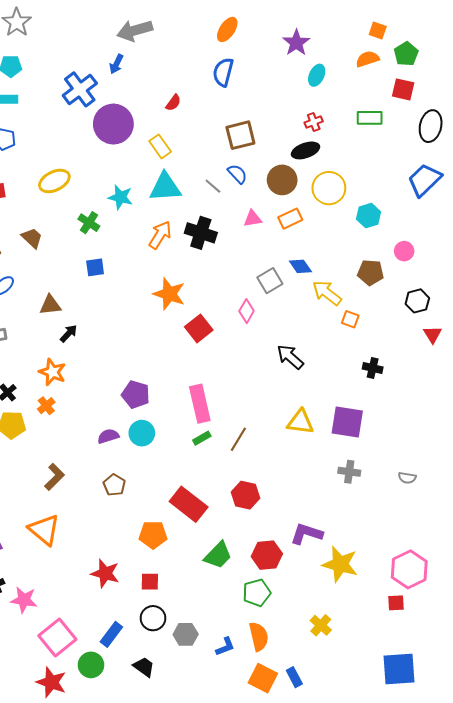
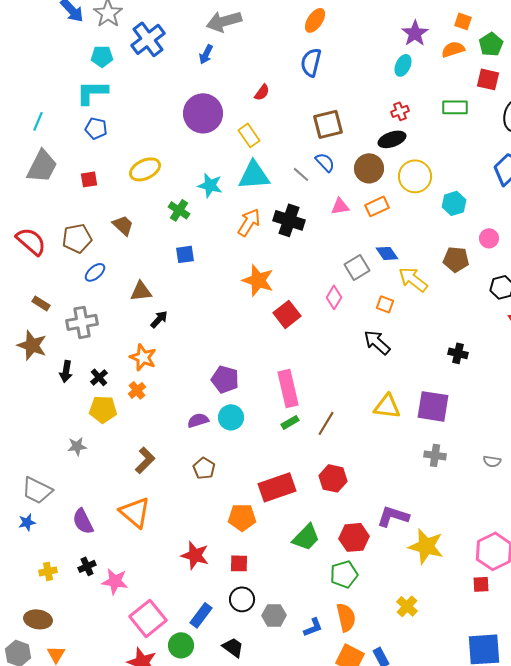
purple star: (296, 43) -> (415, 33), moved
blue cross: (80, 89) -> (148, 39), moved
orange square: (350, 319) -> (385, 304), moved
red rectangle: (189, 504) -> (277, 487), turned -57

